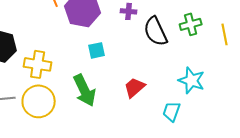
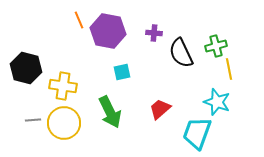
yellow line: (225, 34) -> (229, 69), moved
cyan trapezoid: (172, 111) -> (197, 133), size x1.6

